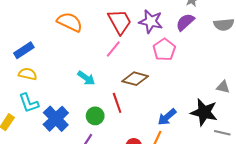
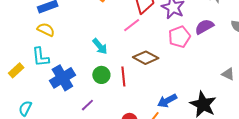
purple semicircle: (185, 22) -> (204, 27), moved
gray triangle: (223, 87) -> (228, 74), moved
green circle: (95, 116) -> (101, 75), moved

